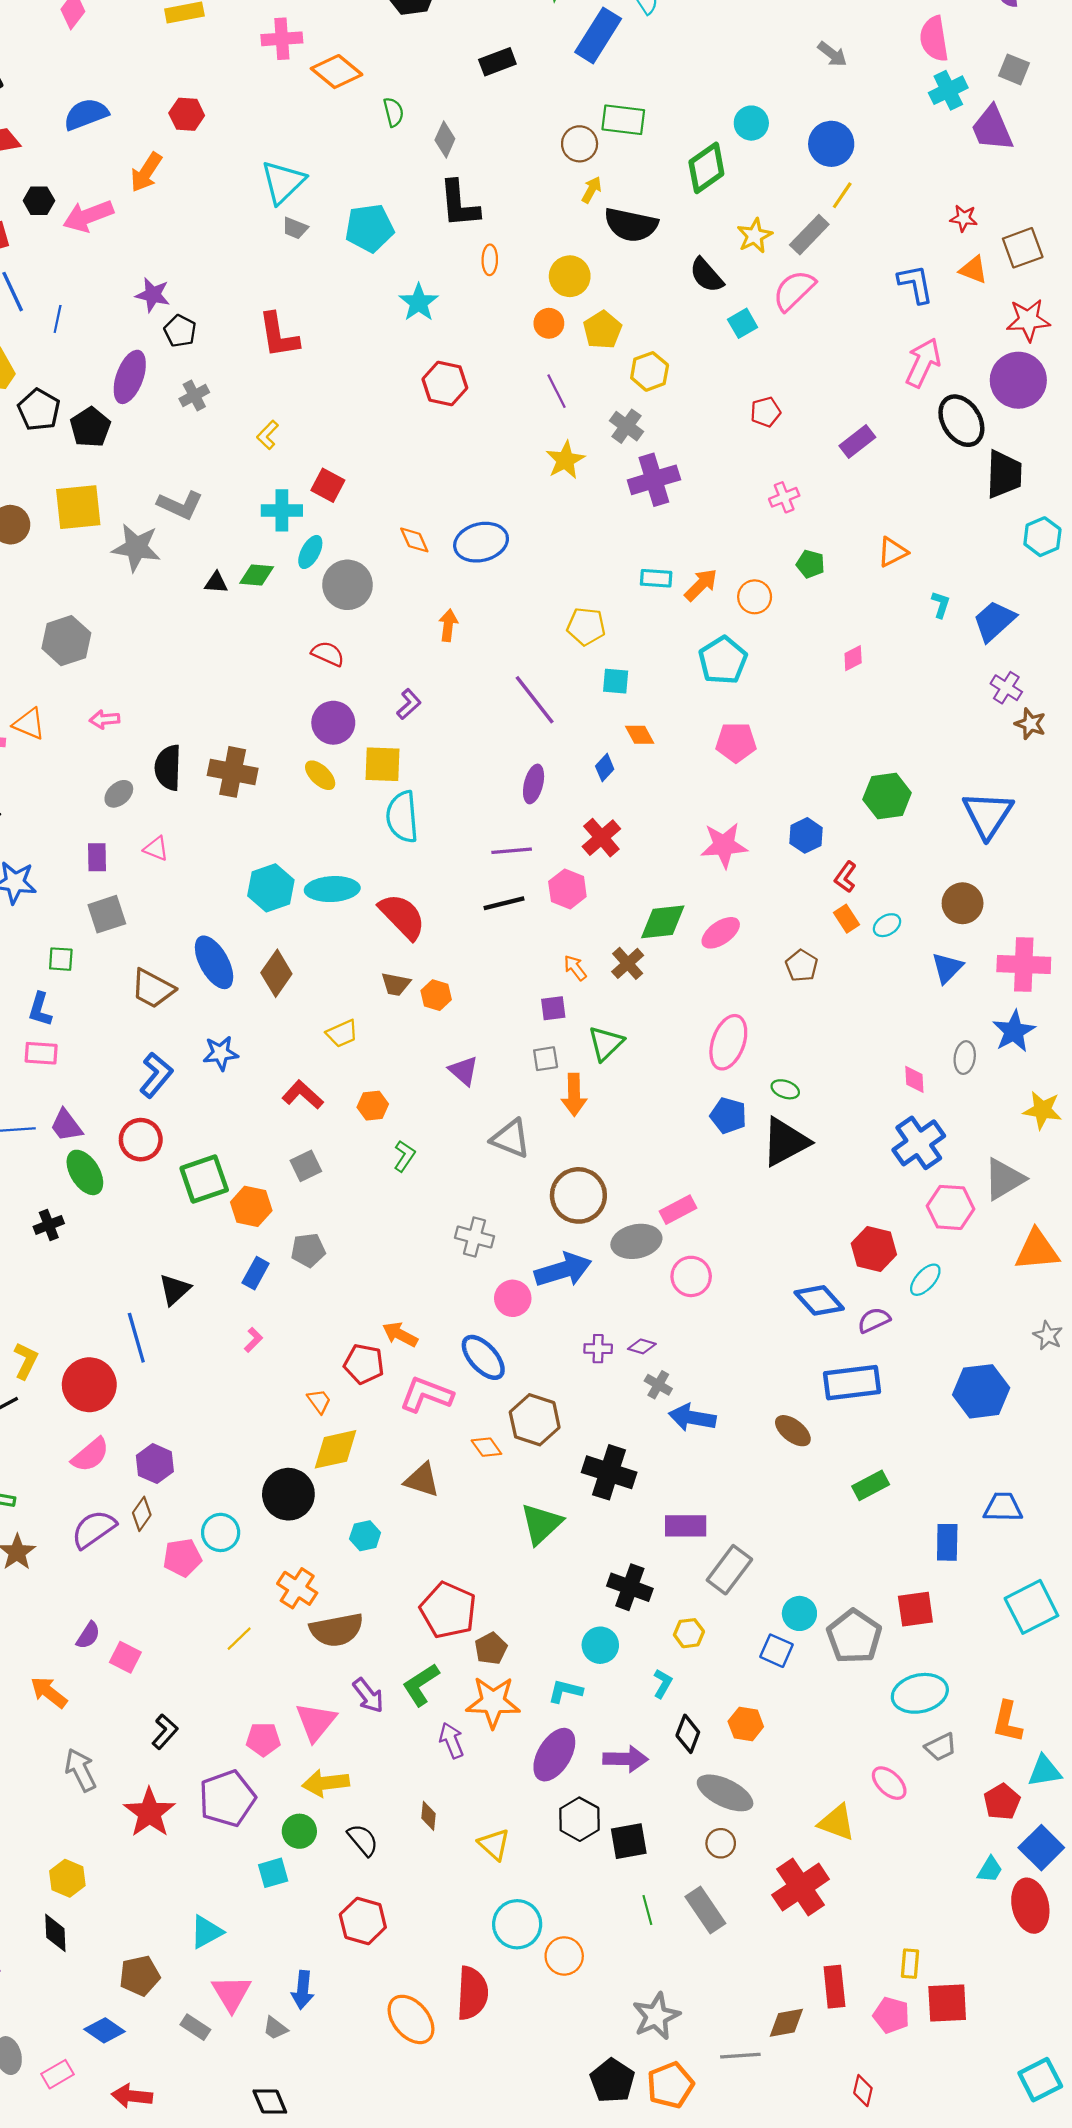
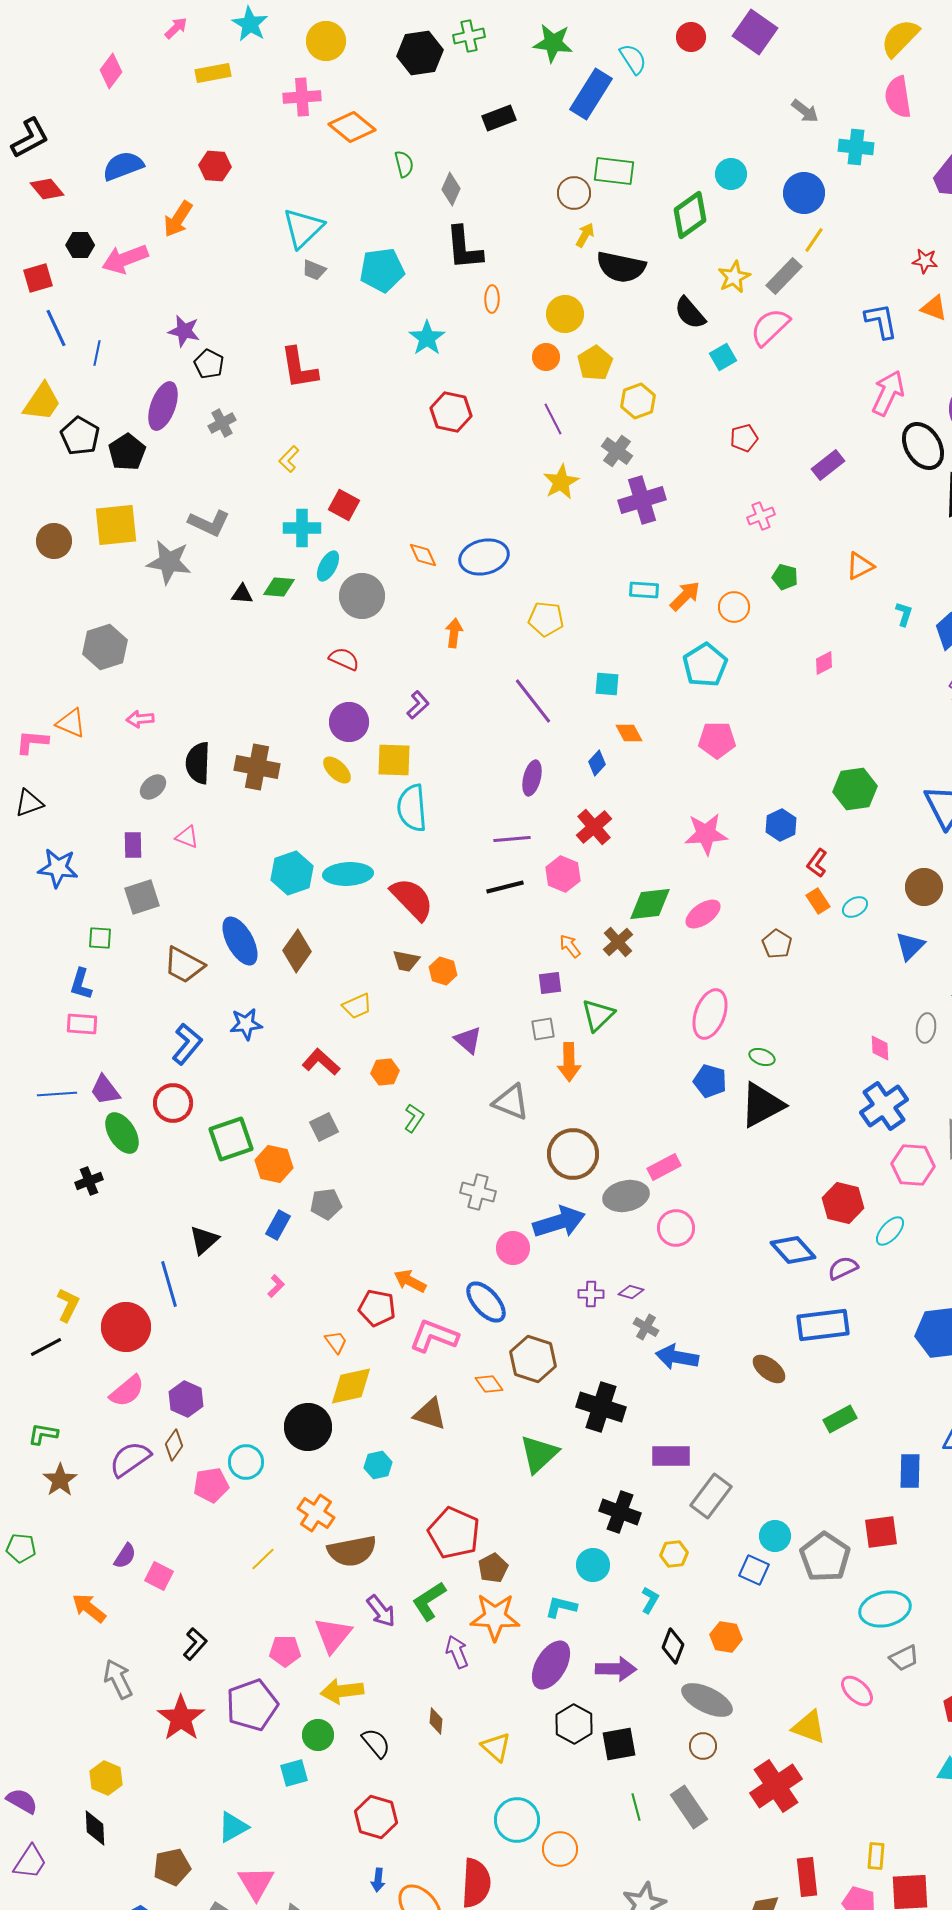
cyan cross: (948, 90) -> (856, 147), moved, turned 32
yellow pentagon: (586, 626) -> (546, 619), moved
blue arrow: (303, 1990) -> (378, 1880), moved, size x0.7

